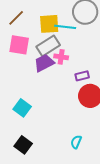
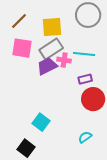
cyan line: (65, 27) -> (84, 54), moved
cyan square: (22, 108) -> (41, 122), moved
cyan semicircle: (76, 142) -> (85, 137), moved, turned 32

